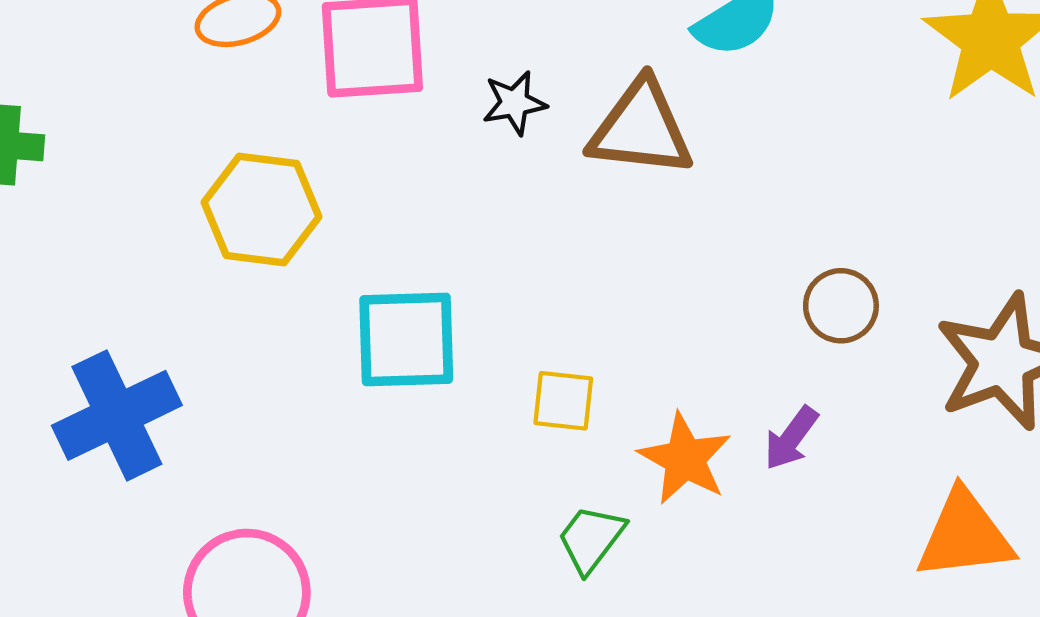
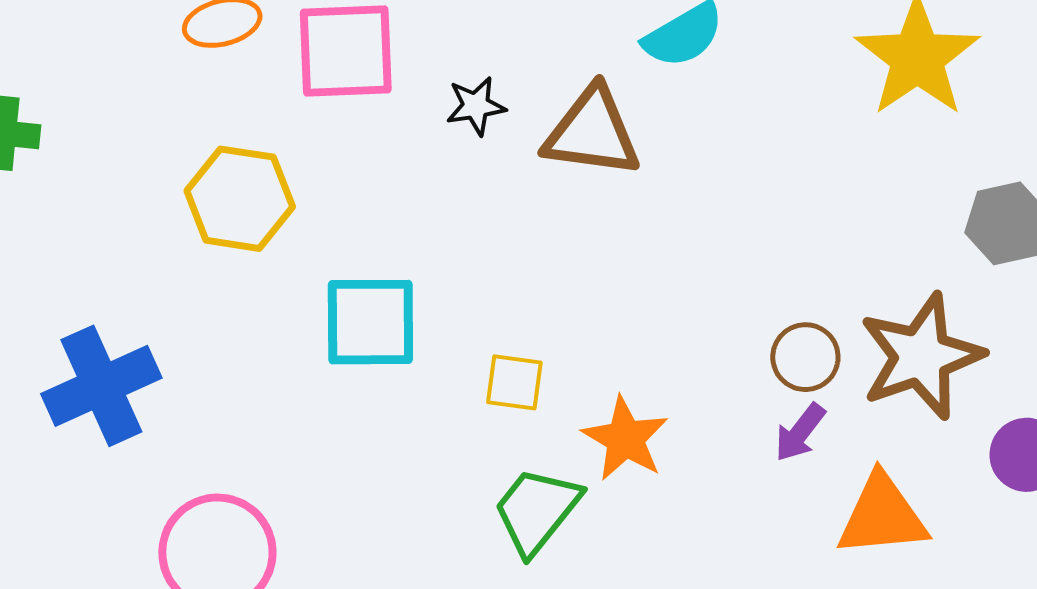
brown circle: (841, 306) -> (805, 357), moved
purple arrow: (791, 438) -> (800, 432), moved
green trapezoid: (591, 539) -> (537, 511), size x1.4

